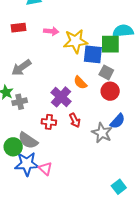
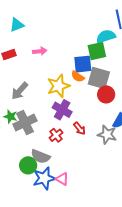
yellow star: (76, 41) -> (58, 86), moved
gray square: (106, 72) -> (99, 78), size x1.6
orange semicircle: (80, 83) -> (78, 77), moved
gray cross: (20, 102) -> (25, 123), size x1.6
red cross: (49, 122) -> (56, 135), turned -32

